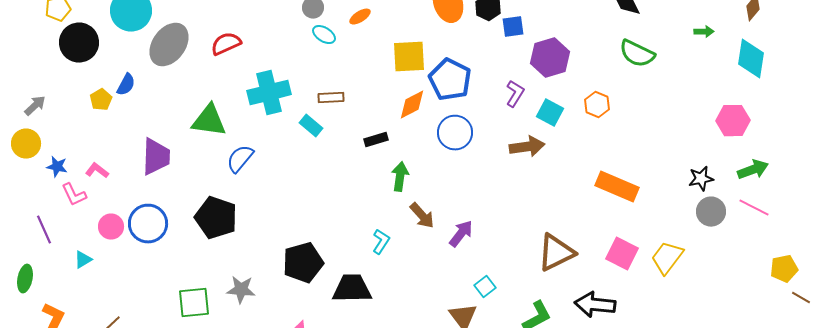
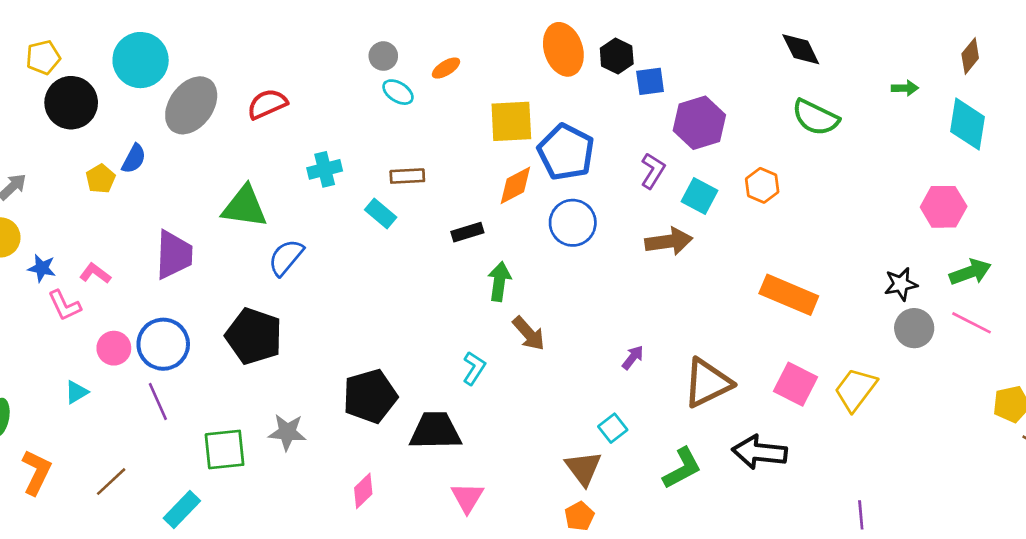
cyan cross: (269, 93) -> (325, 169), size x0.6
purple line: (44, 230) -> (158, 402), moved
purple arrow: (461, 234) -> (633, 357), moved, size x0.7

